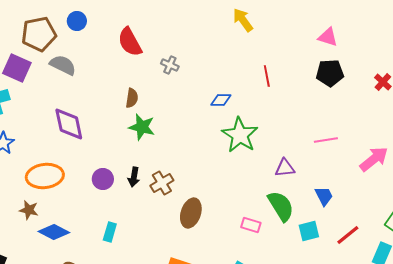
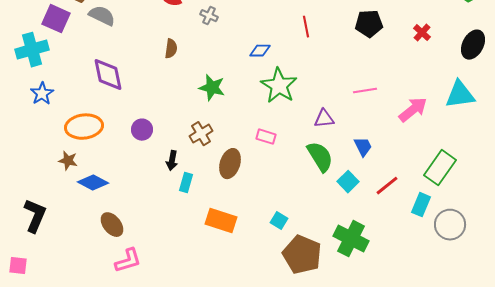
green star: (142, 127) -> (212, 88), moved
black arrow: (134, 177) -> (172, 161), moved
pink rectangle: (251, 225) -> (266, 137), moved
cyan square: (309, 231) -> (348, 182), turned -30
cyan rectangle: (110, 232) -> (186, 183), moved

